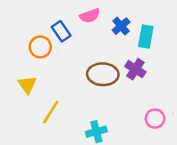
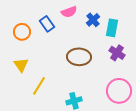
orange circle: (40, 47) -> (22, 32), moved
purple cross: (135, 69) -> (117, 53), moved
pink circle: (155, 119) -> (119, 91), size x1.6

